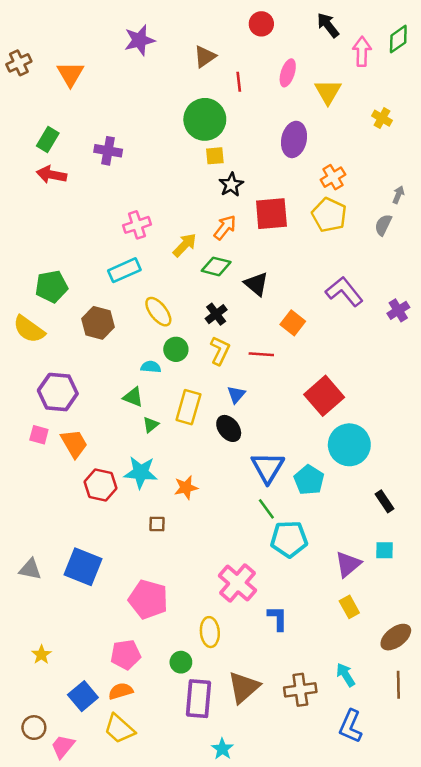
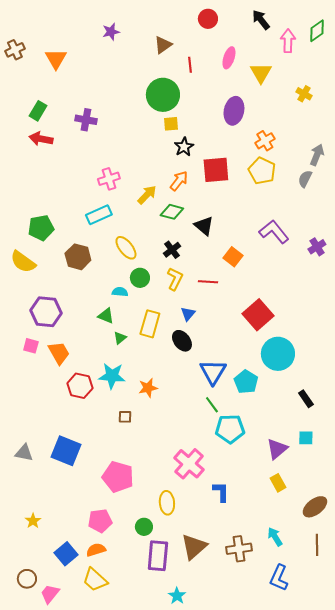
purple star: (139, 40) -> (111, 32), size x0.7
gray arrow: (398, 195) -> (317, 155), size x1.5

